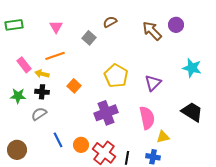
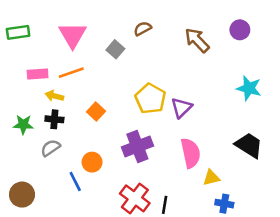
purple circle: (176, 25) -> (240, 30), moved
pink triangle: (56, 27) -> (73, 35), size x1.6
pink rectangle: (24, 65) -> (38, 74), moved, turned -56
purple triangle: (153, 83) -> (182, 108), moved
orange circle: (81, 145) -> (92, 162), moved
blue cross: (153, 157) -> (224, 204), moved

